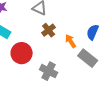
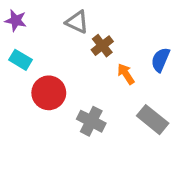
brown cross: (49, 30) -> (102, 46), moved
gray rectangle: (88, 58) -> (153, 120), moved

